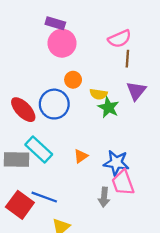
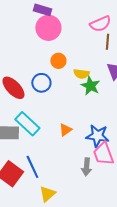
blue circle: (54, 104) -> (41, 83), size x0.7
blue line: (44, 197) -> (32, 167), turned 45

